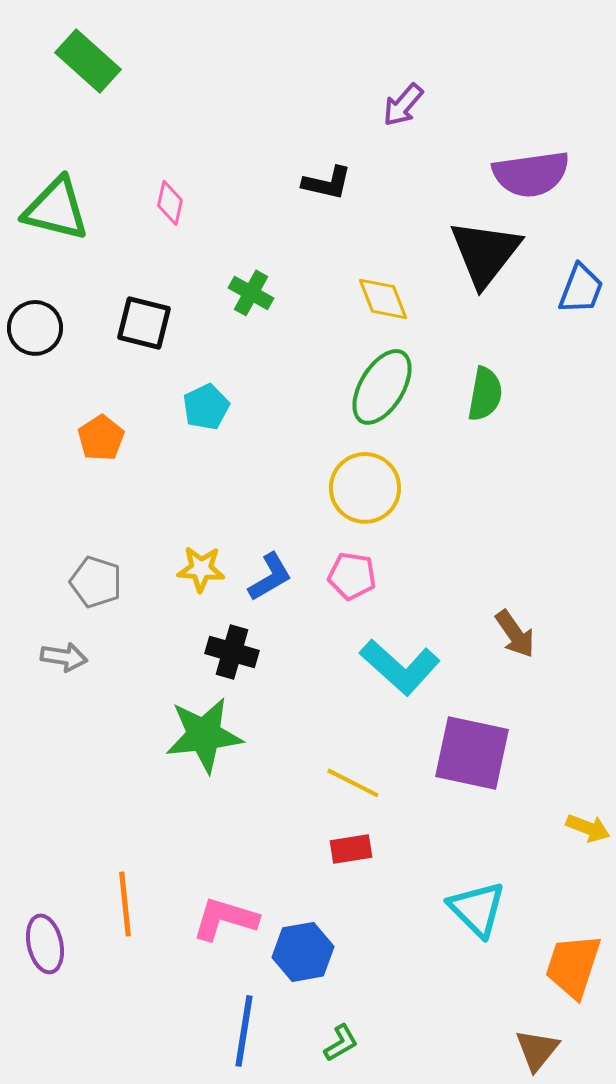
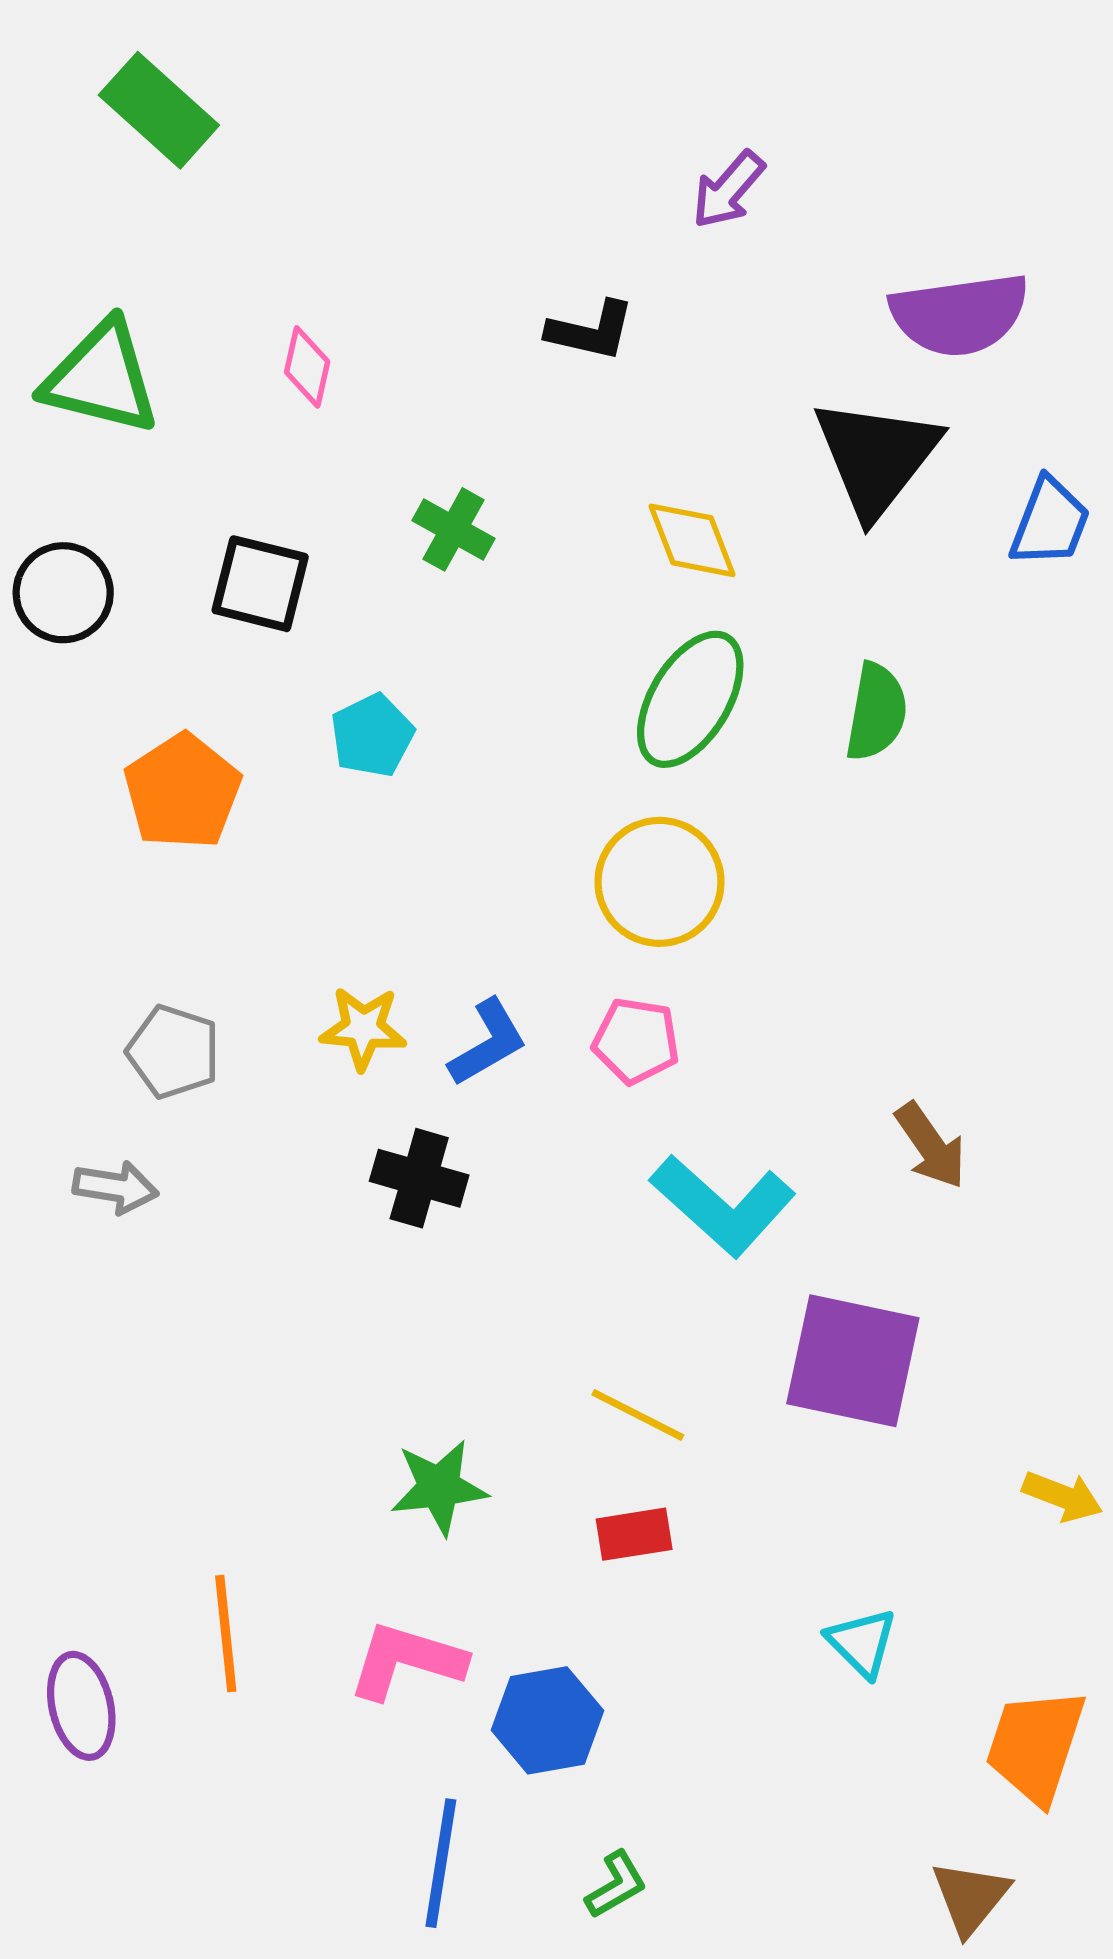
orange pentagon: (101, 438) -> (182, 792), size x1.4
green star: (204, 735) -> (439, 1487), moved, size x0.7
cyan triangle: (477, 909) -> (862, 1643), size x0.7

